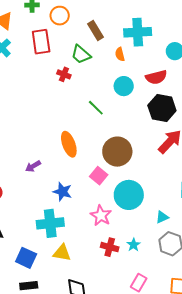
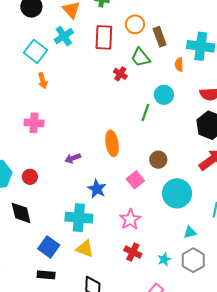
orange circle: (60, 16) -> (135, 24), moved
cyan circle: (124, 86) -> (164, 95), moved
green line: (96, 108) -> (145, 113), turned 54
brown circle: (117, 152) -> (158, 160), size x0.6
cyan circle: (129, 195) -> (177, 193), moved
cyan star: (134, 245) -> (164, 259), moved

